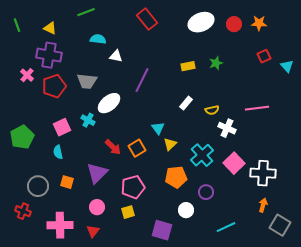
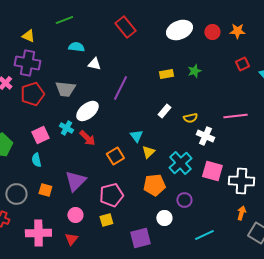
red arrow: (113, 147) -> (87, 138), moved
pink square: (234, 163) -> (212, 171), turned -30
purple square: (162, 230) -> (140, 238), turned -30

